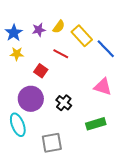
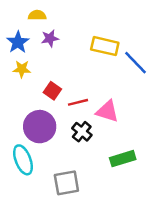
yellow semicircle: (59, 27) -> (37, 15), moved, turned -128
yellow rectangle: (82, 36) -> (105, 46), turned -35
red line: (61, 54) -> (78, 102), moved, turned -42
pink triangle: (103, 87) -> (107, 111), moved

